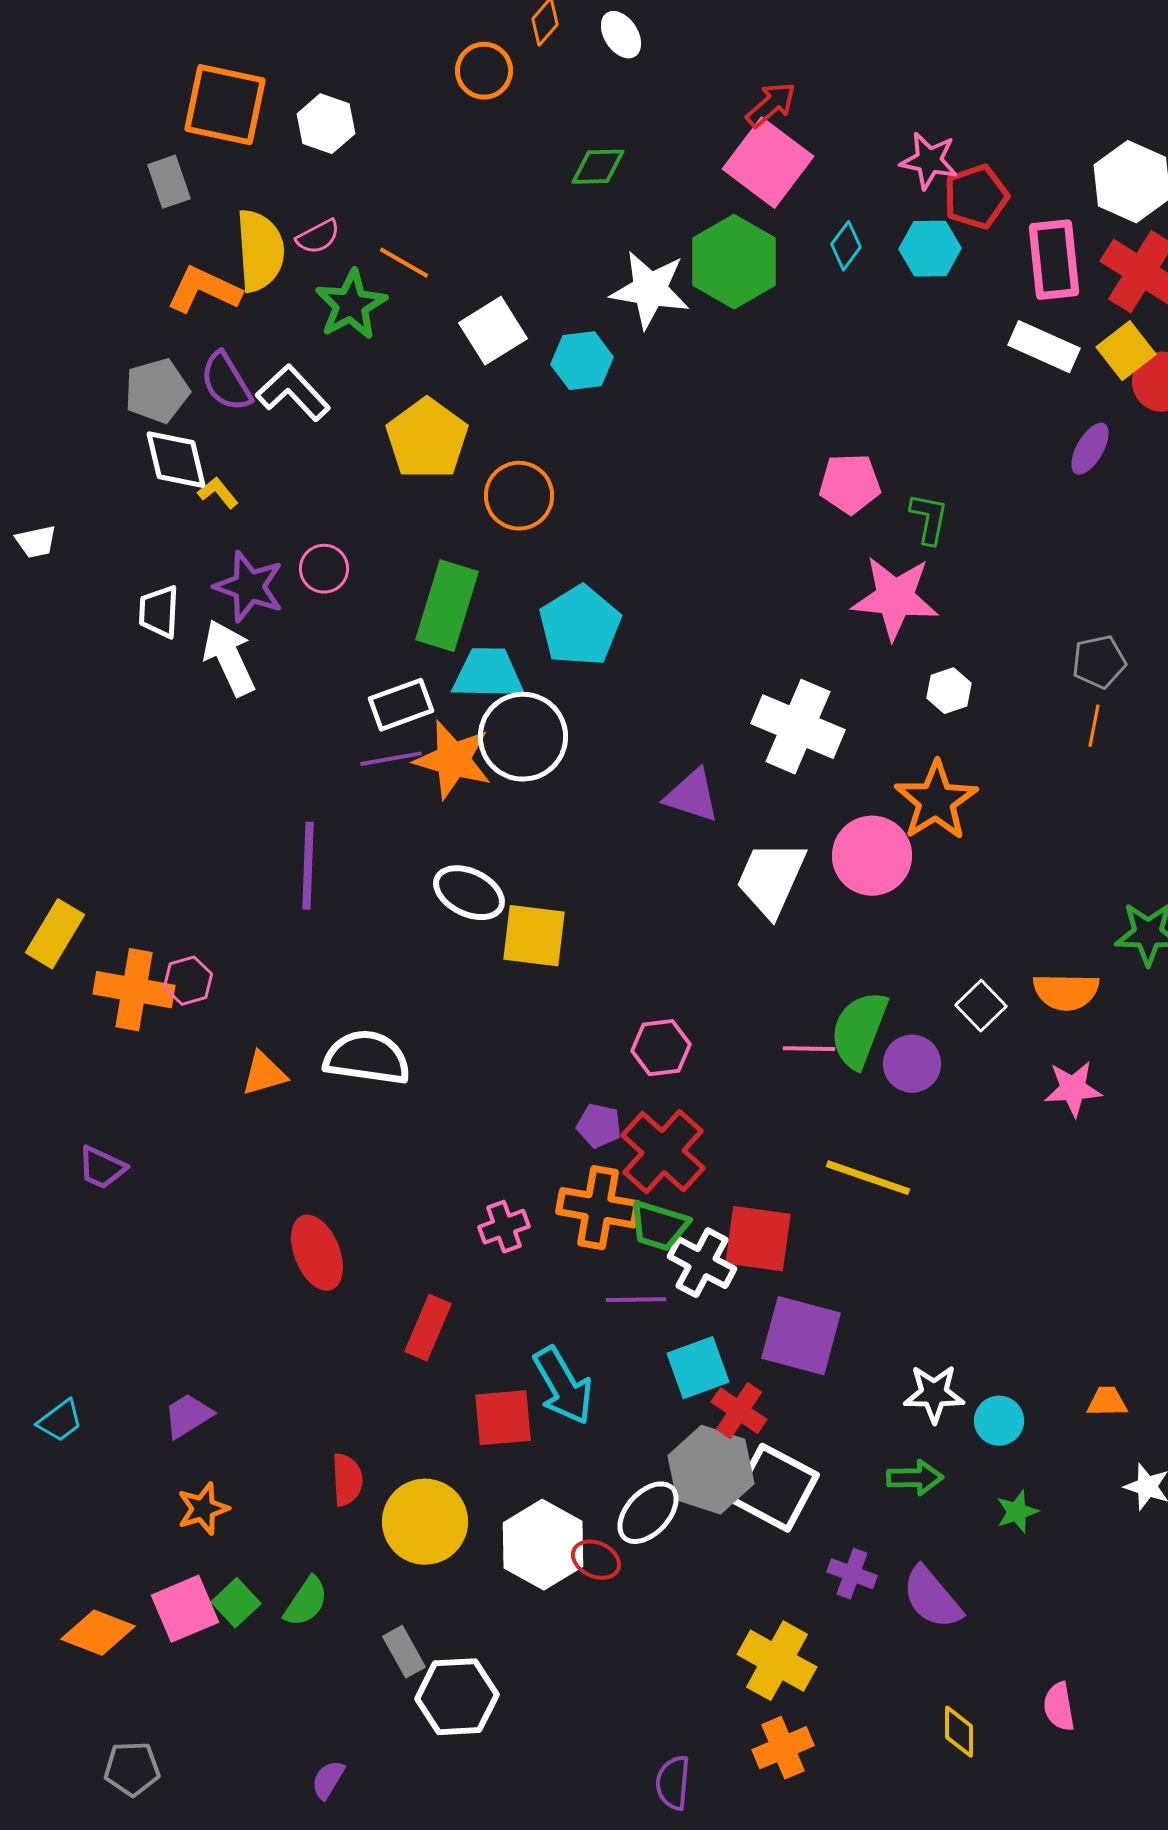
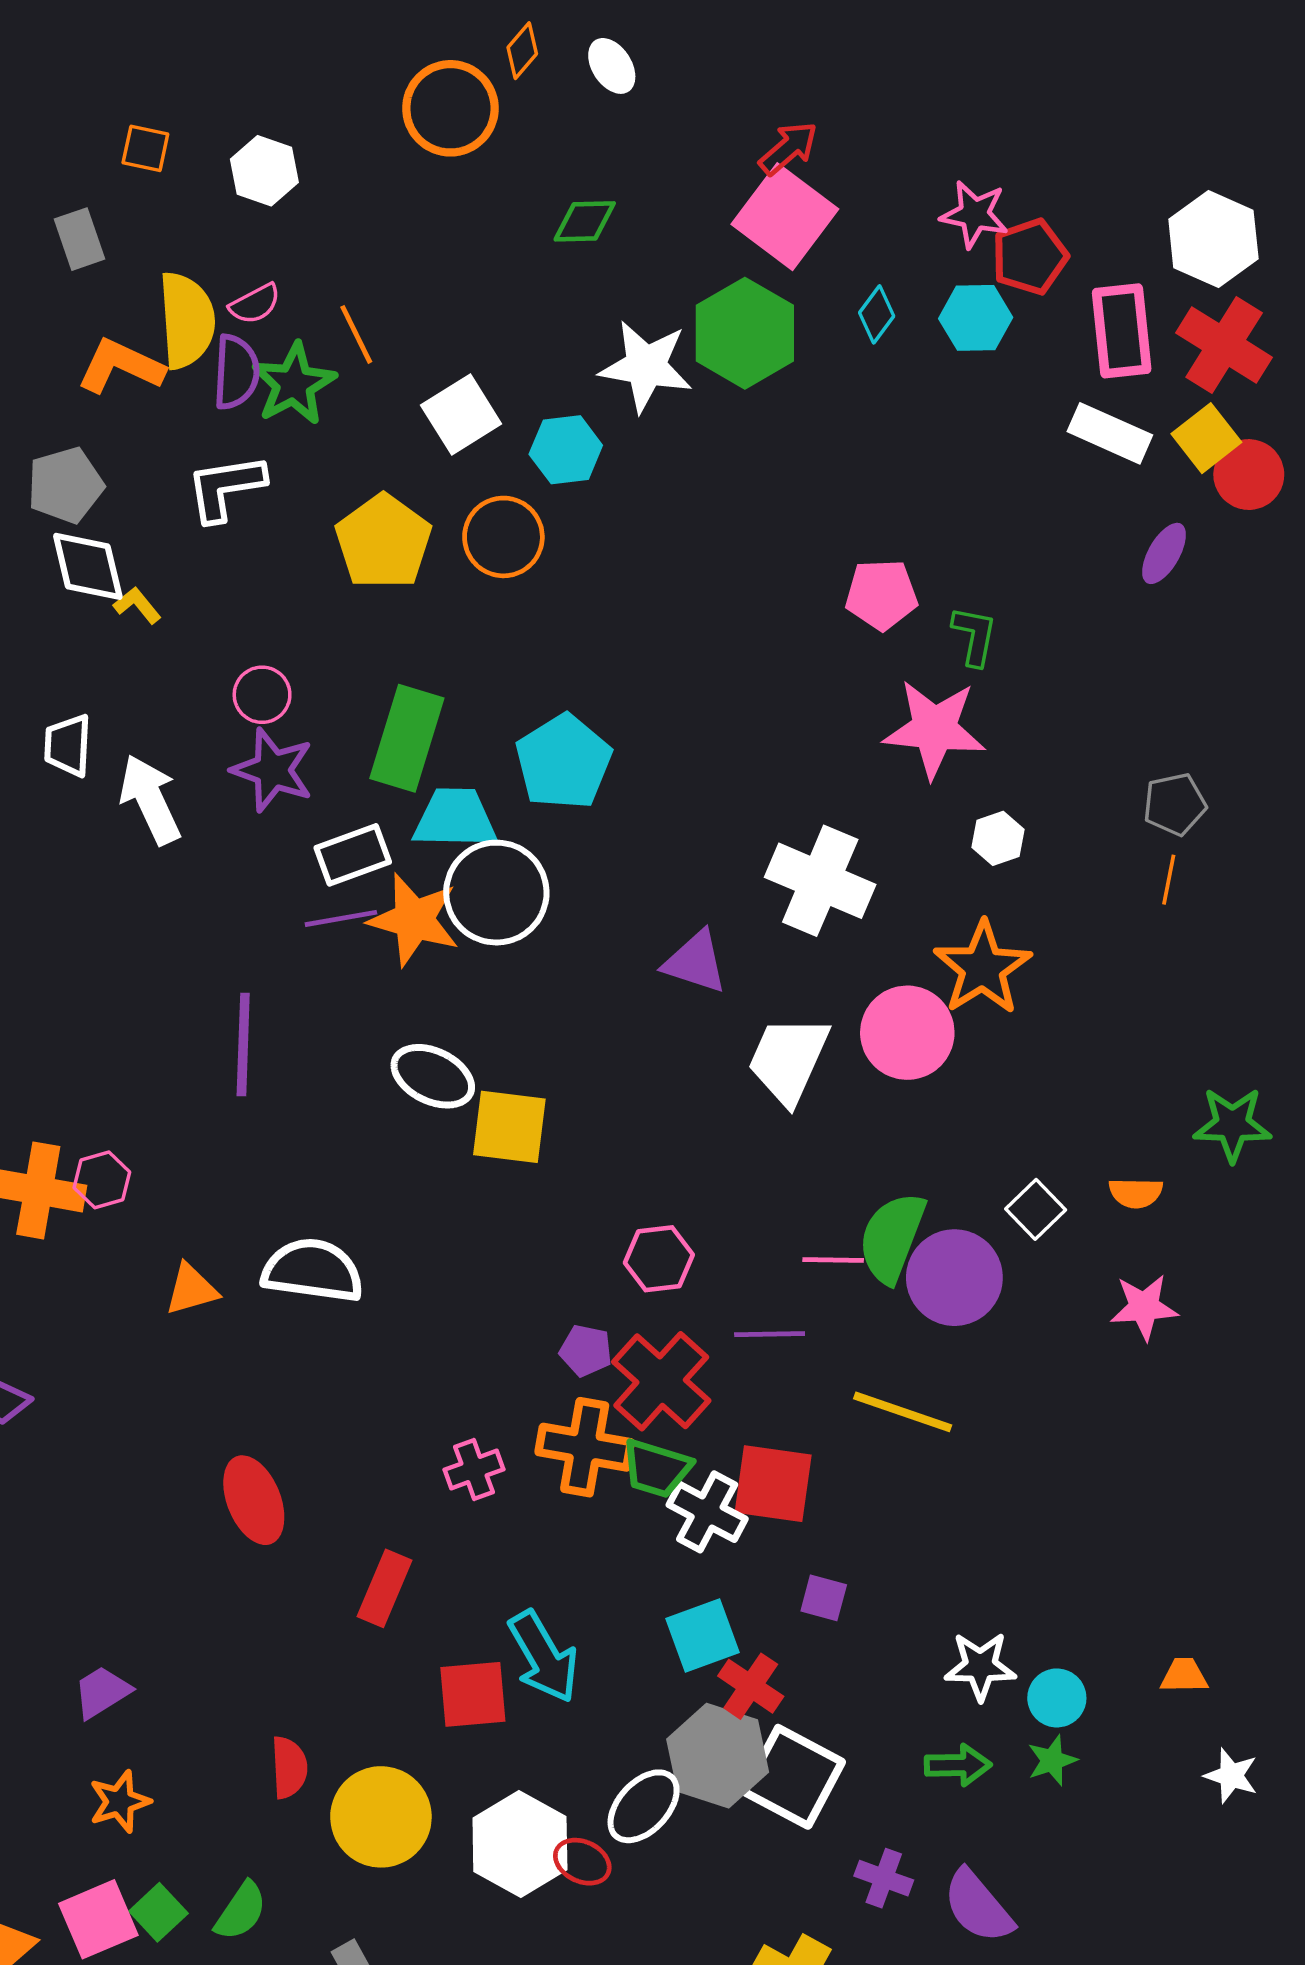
orange circle: (484, 71) -> (450, 108), size x1.4
orange square: (225, 105) -> (145, 148), size x0.5
orange line: (404, 263) -> (356, 334), turned 34
purple semicircle: (226, 382) -> (236, 372), moved, turned -146
white L-shape: (293, 393) -> (226, 487), turned -56
orange circle: (519, 496) -> (503, 537), moved
purple star: (249, 587) -> (273, 770), moved
orange semicircle: (1066, 992) -> (1136, 1193), size x0.7
purple circle: (912, 1064) -> (954, 1278), size x1.4
purple line: (636, 1300) -> (770, 1334), moved
purple square: (801, 1336) -> (824, 1598), size x0.5
green star: (1017, 1512) -> (1052, 1760), moved

